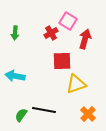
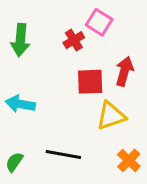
green arrow: (15, 33) -> (20, 40), size x1.5
red arrow: (85, 39) -> (124, 71), moved
green semicircle: (21, 115) -> (14, 162), moved

